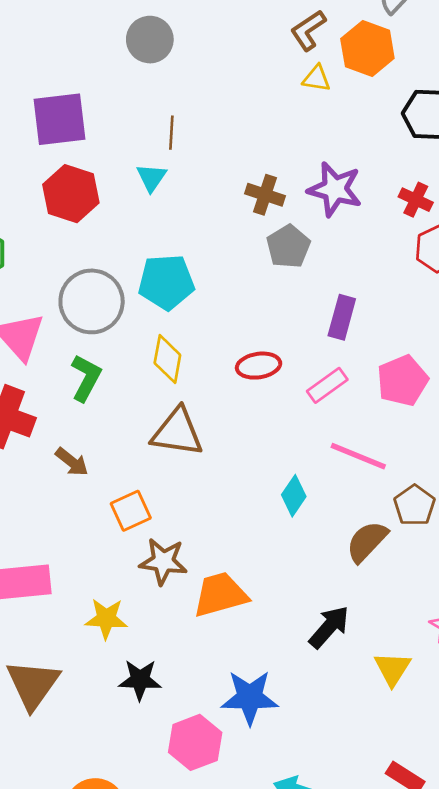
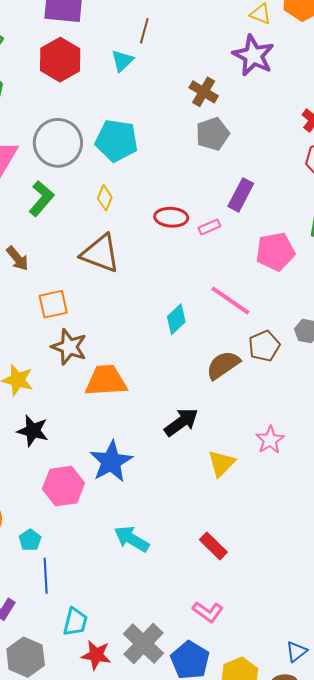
purple star: (335, 189) -> (253, 55), moved
yellow diamond: (167, 359) -> (105, 198), size x0.7
pink rectangle: (327, 385) -> (209, 227), moved, size x0.7
blue star: (250, 697) -> (111, 462), turned 30

